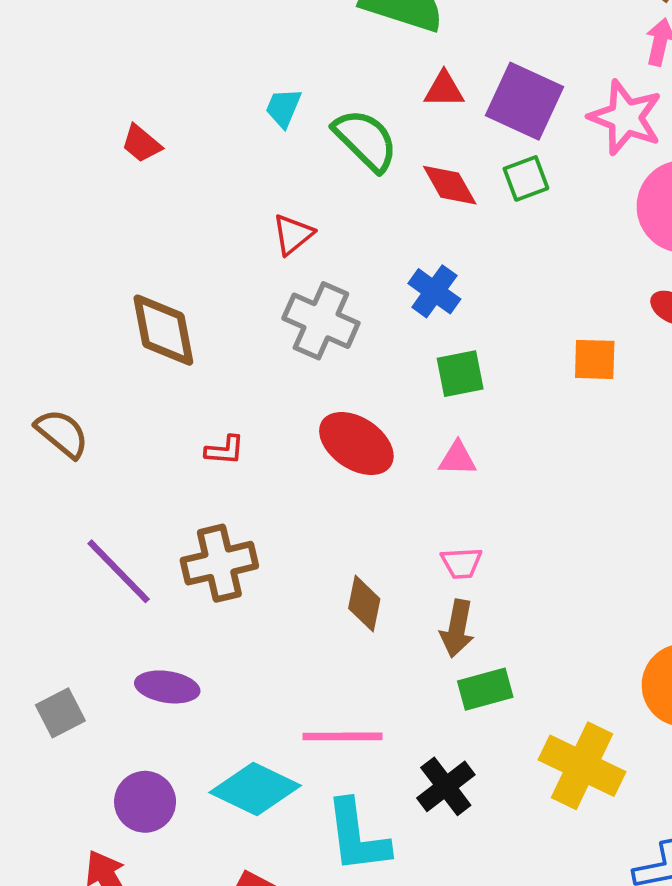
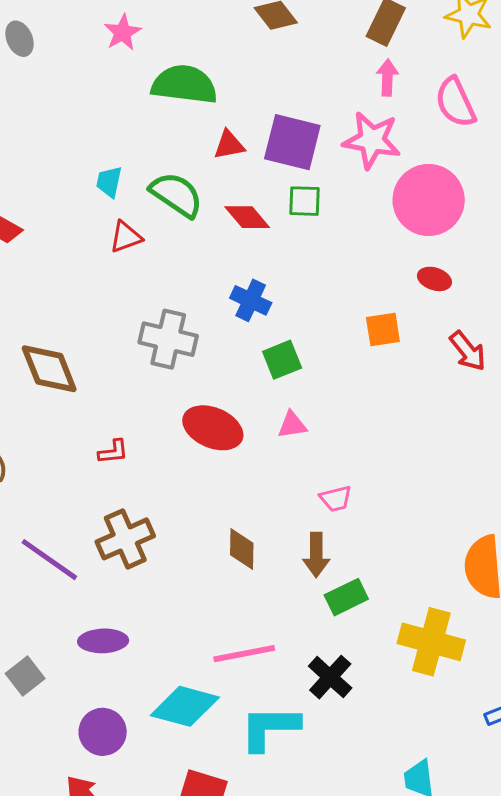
green square: (526, 178) -> (305, 201), turned 33
red triangle: (293, 234) -> (126, 237), moved, turned 30
pink trapezoid: (461, 563) -> (336, 499), moved
cyan L-shape: (357, 836) -> (270, 728), turned 108

